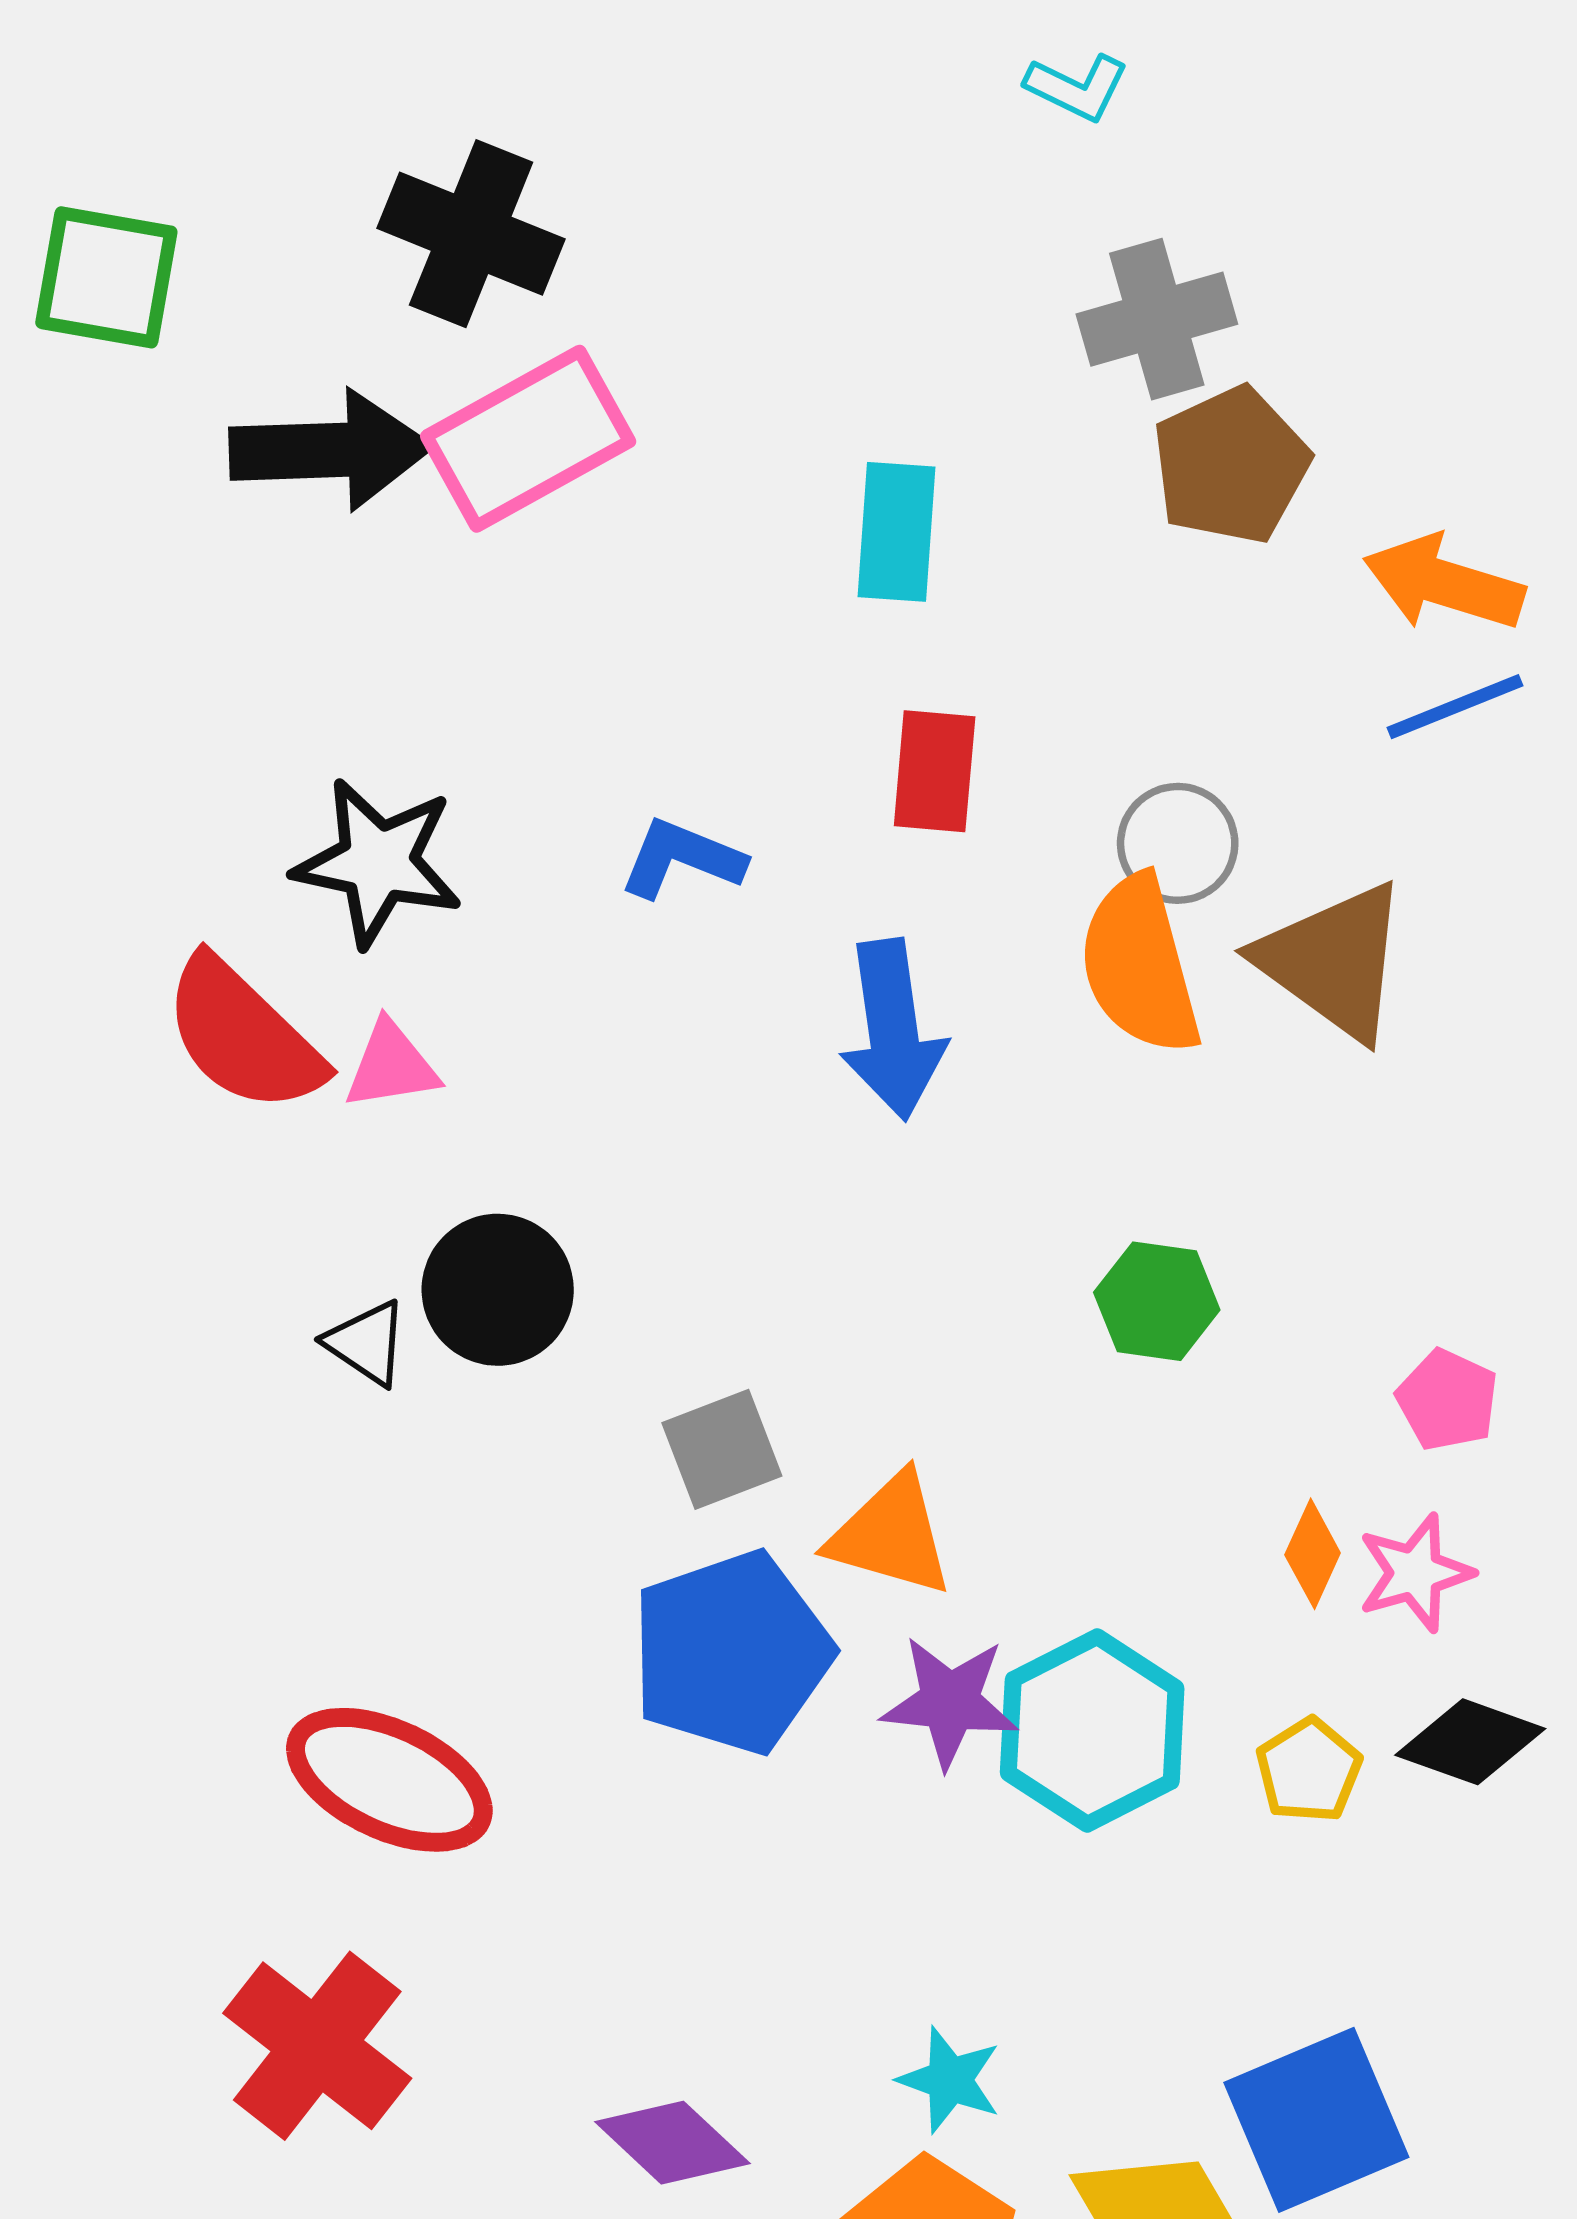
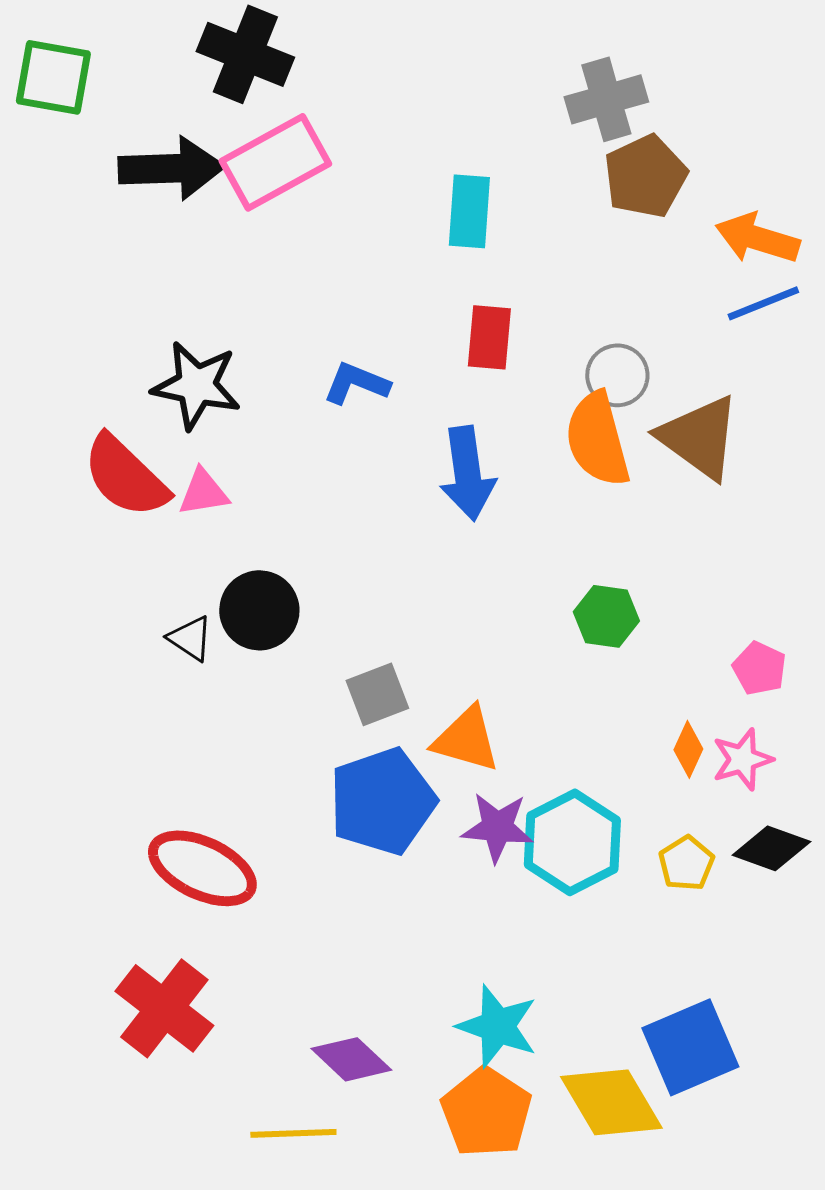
cyan star: (950, 2080) -> (497, 1026), size x1.5

